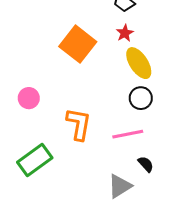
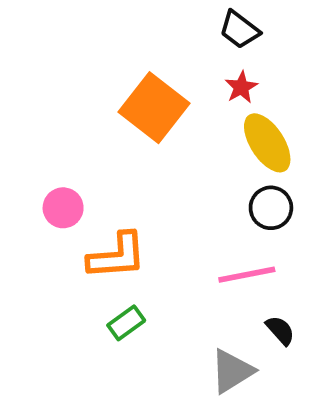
orange L-shape: (79, 124) -> (117, 256), moved, turned 76
green rectangle: (35, 160) -> (126, 323), moved, size x0.6

